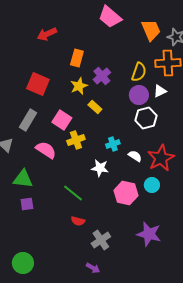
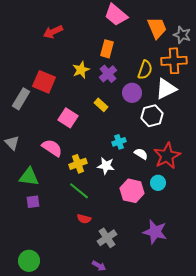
orange rectangle: (77, 58) -> (107, 49), moved
yellow star: (79, 86) -> (81, 70), moved
white triangle: (160, 91) -> (166, 89), size x1.6
purple circle: (139, 95) -> (132, 93), moved
gray rectangle: (28, 120) -> (21, 99), moved
yellow cross: (76, 140) -> (78, 164), moved

